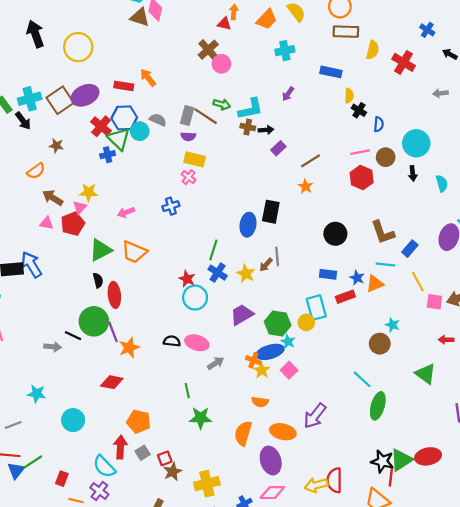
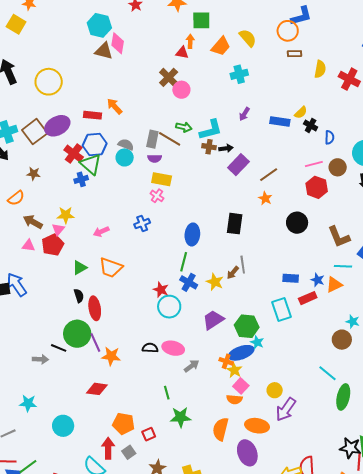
brown rectangle: (346, 32) -> (295, 54), size x0.6
blue rectangle: (331, 72) -> (280, 121), moved
yellow semicircle: (349, 96) -> (301, 112), turned 48
cyan circle: (140, 131) -> (125, 157), moved
purple rectangle: (278, 148) -> (238, 165), size x1.5
blue ellipse: (248, 225) -> (192, 234), moved
black circle: (335, 234) -> (297, 223), moved
green triangle: (100, 250) -> (80, 268), size x0.7
yellow circle: (306, 322) -> (275, 390), moved
orange star: (129, 348) -> (111, 356), turned 30
pink square: (289, 370) -> (241, 386), moved
red square: (165, 458) -> (149, 434), moved

